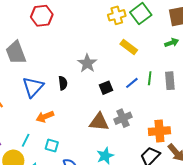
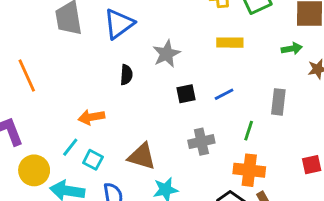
yellow rectangle: (129, 47) -> (230, 43), turned -48
green line: (150, 78) -> (249, 131), moved
blue triangle: (33, 87) -> (119, 24), moved
brown triangle: (99, 122) -> (142, 156), moved
cyan line: (26, 140) -> (70, 147), moved

